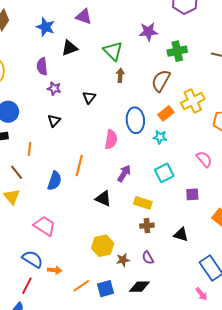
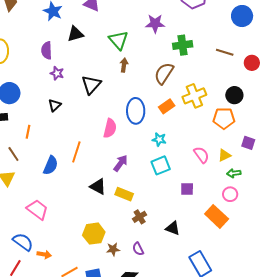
black triangle: (89, 97) -> (91, 85), size x1.5
cyan star: (160, 137) -> (159, 139), moved
yellow rectangle: (143, 203) -> (124, 194), moved
brown cross: (147, 226) -> (140, 217), turned -32

